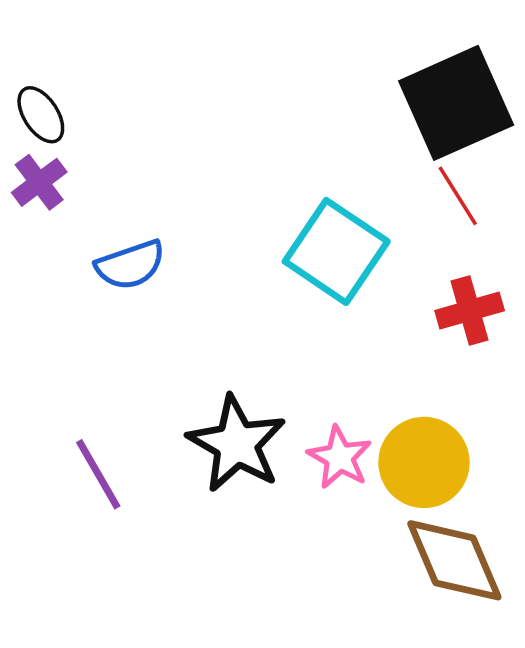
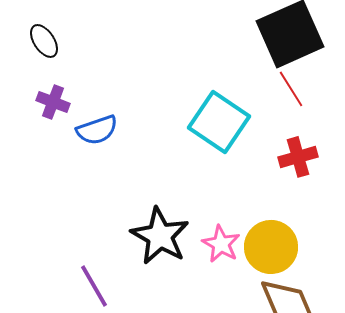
purple cross: (39, 182) -> (53, 102), moved, turned -32
purple line: (98, 474) -> (94, 286), moved

